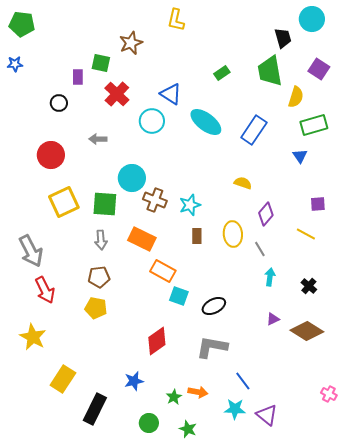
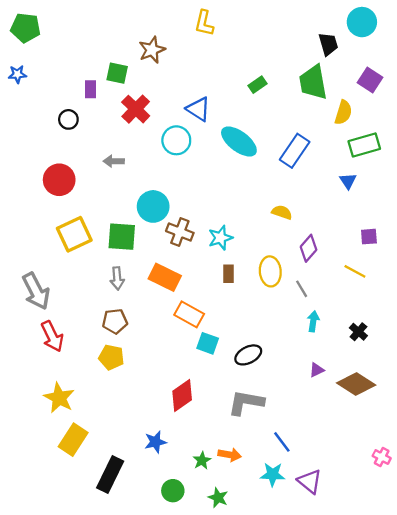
yellow star: (33, 337) -> (59, 398), moved

